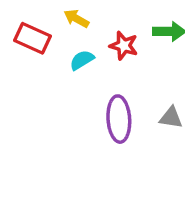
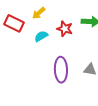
yellow arrow: (76, 19) -> (39, 13), turned -72

